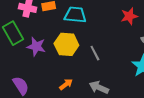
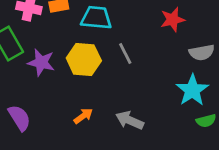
gray line: (95, 53) -> (125, 53), moved

